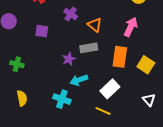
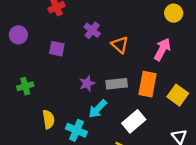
gray rectangle: (89, 48) -> (117, 84), moved
green cross: (17, 64) -> (25, 86), turned -32
cyan arrow: (79, 80) -> (98, 109), turned -30
yellow semicircle: (22, 98) -> (48, 119), moved

